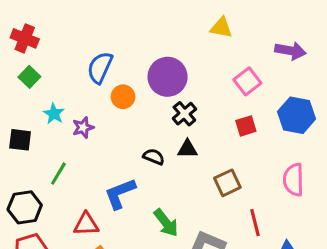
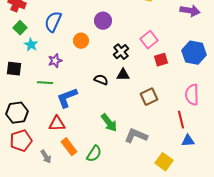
blue semicircle: (100, 68) -> (53, 22), moved
purple circle: (168, 77) -> (103, 21), moved, size x0.7
pink square: (247, 81) -> (149, 40), moved
cyan star: (54, 114) -> (31, 45), moved
green line: (58, 174) -> (45, 83), moved, turned 63
blue L-shape: (120, 194) -> (67, 98), moved
red line: (255, 223) -> (181, 120), moved

